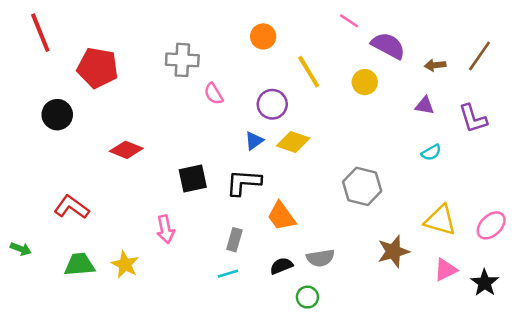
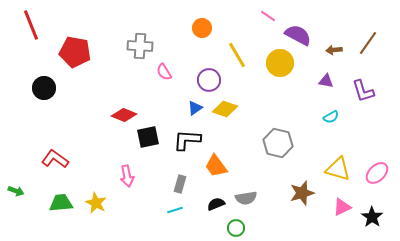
yellow circle: (365, 82) -> (280, 63), size x1.4
red diamond: (126, 150) -> (124, 115), moved

